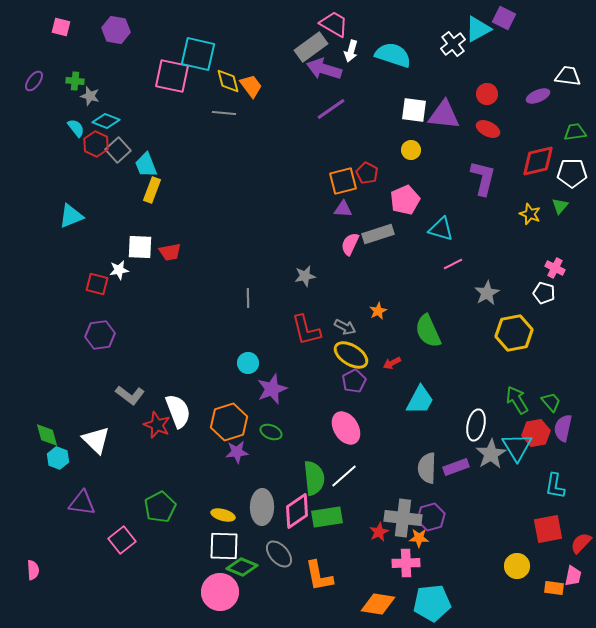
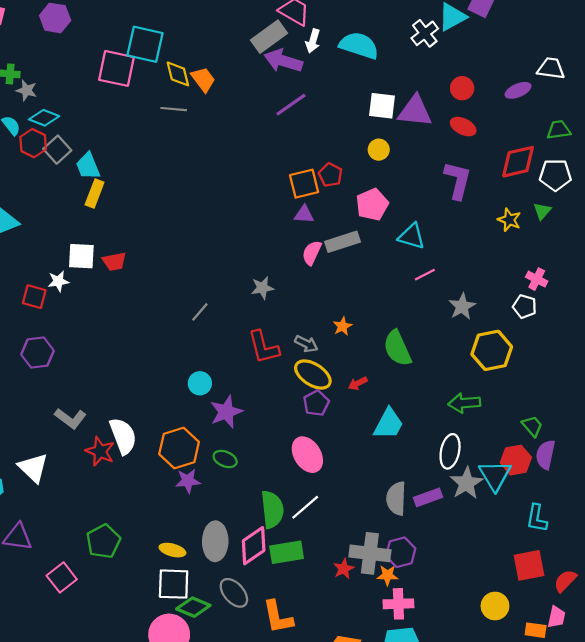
gray line: (248, 298) -> (200, 312), turned 42
green arrow: (517, 400) -> (464, 403), moved, turned -64
pink cross: (406, 563) -> (398, 604), moved

